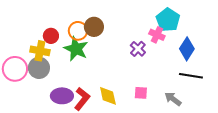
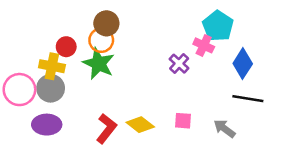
brown circle: (94, 27) -> (106, 23), moved
purple ellipse: (62, 96) -> (47, 125), moved
yellow diamond: (108, 96) -> (140, 125), turned -40

